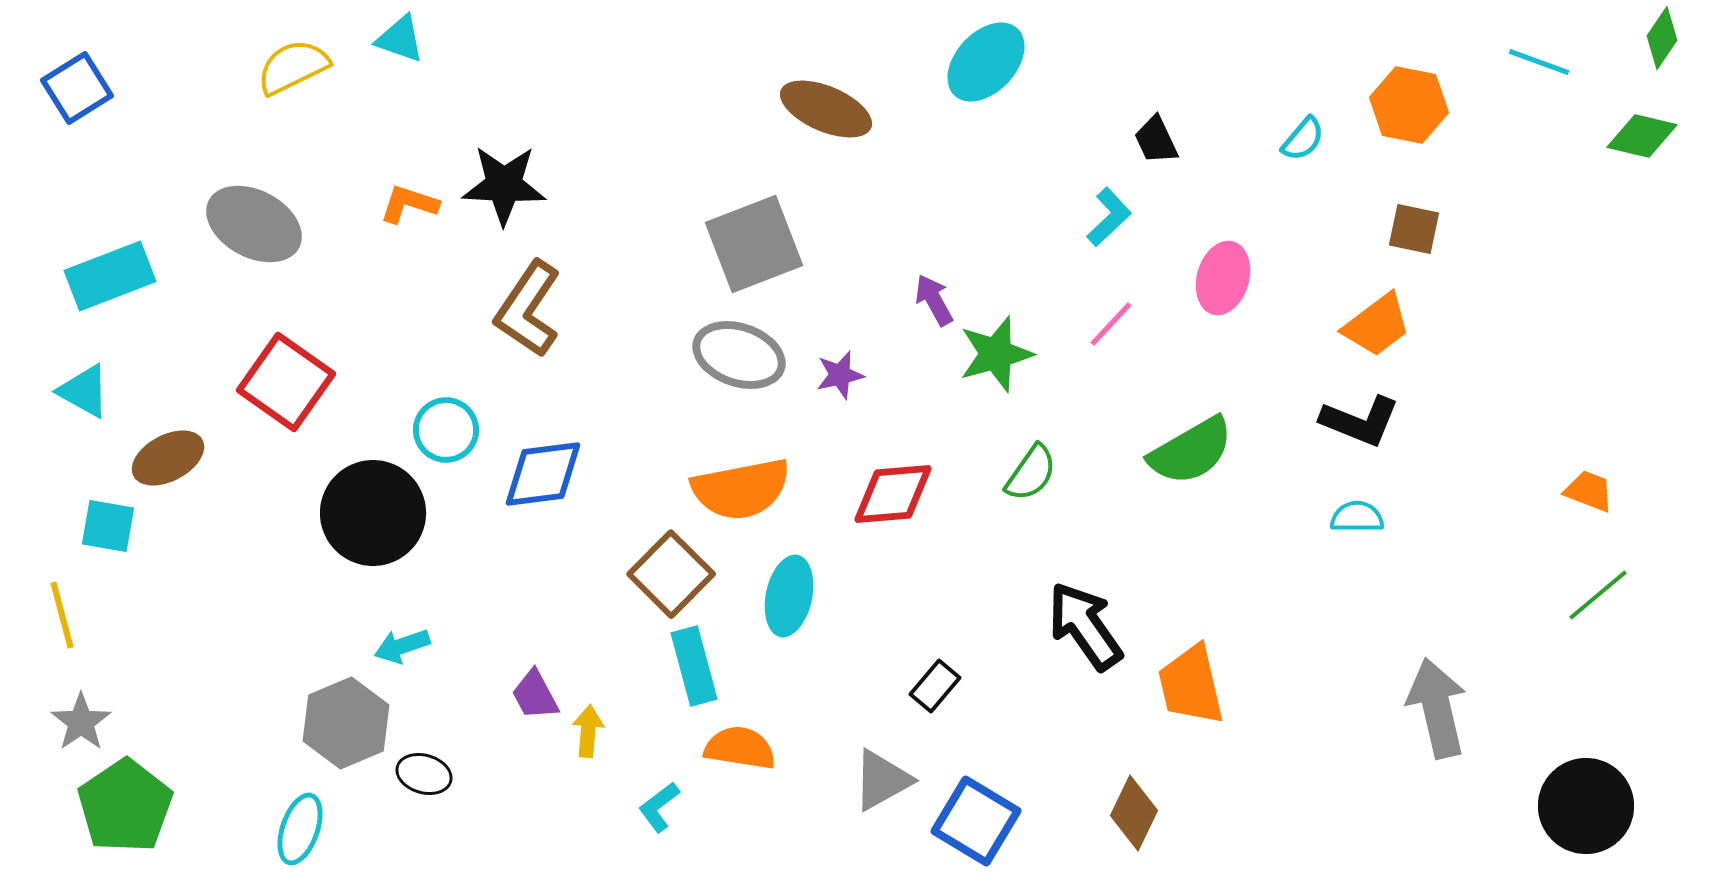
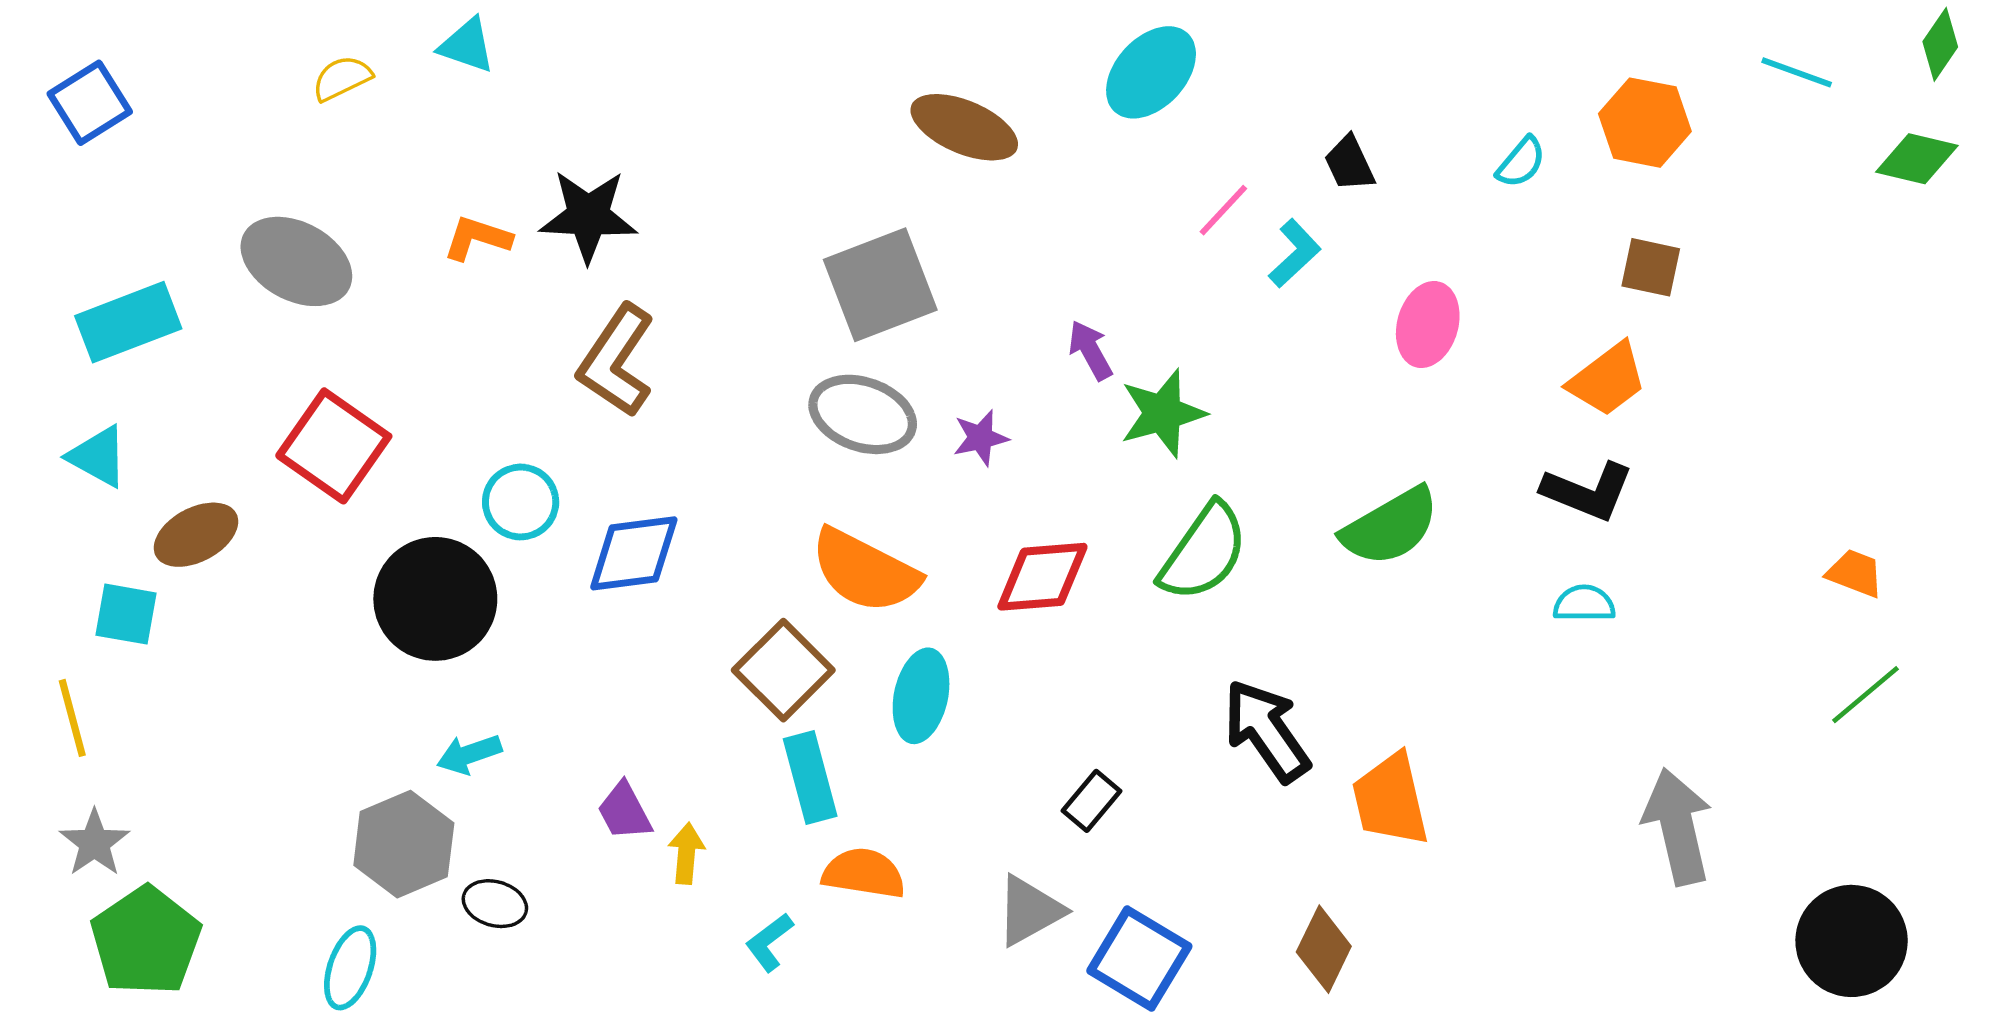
yellow semicircle: (293, 67) -> (342, 78), size x0.7
pink line: (1111, 324) -> (1223, 210), moved
green semicircle: (1031, 473) -> (1204, 552), size x1.5
orange semicircle: (741, 489) -> (865, 571), turned 38

